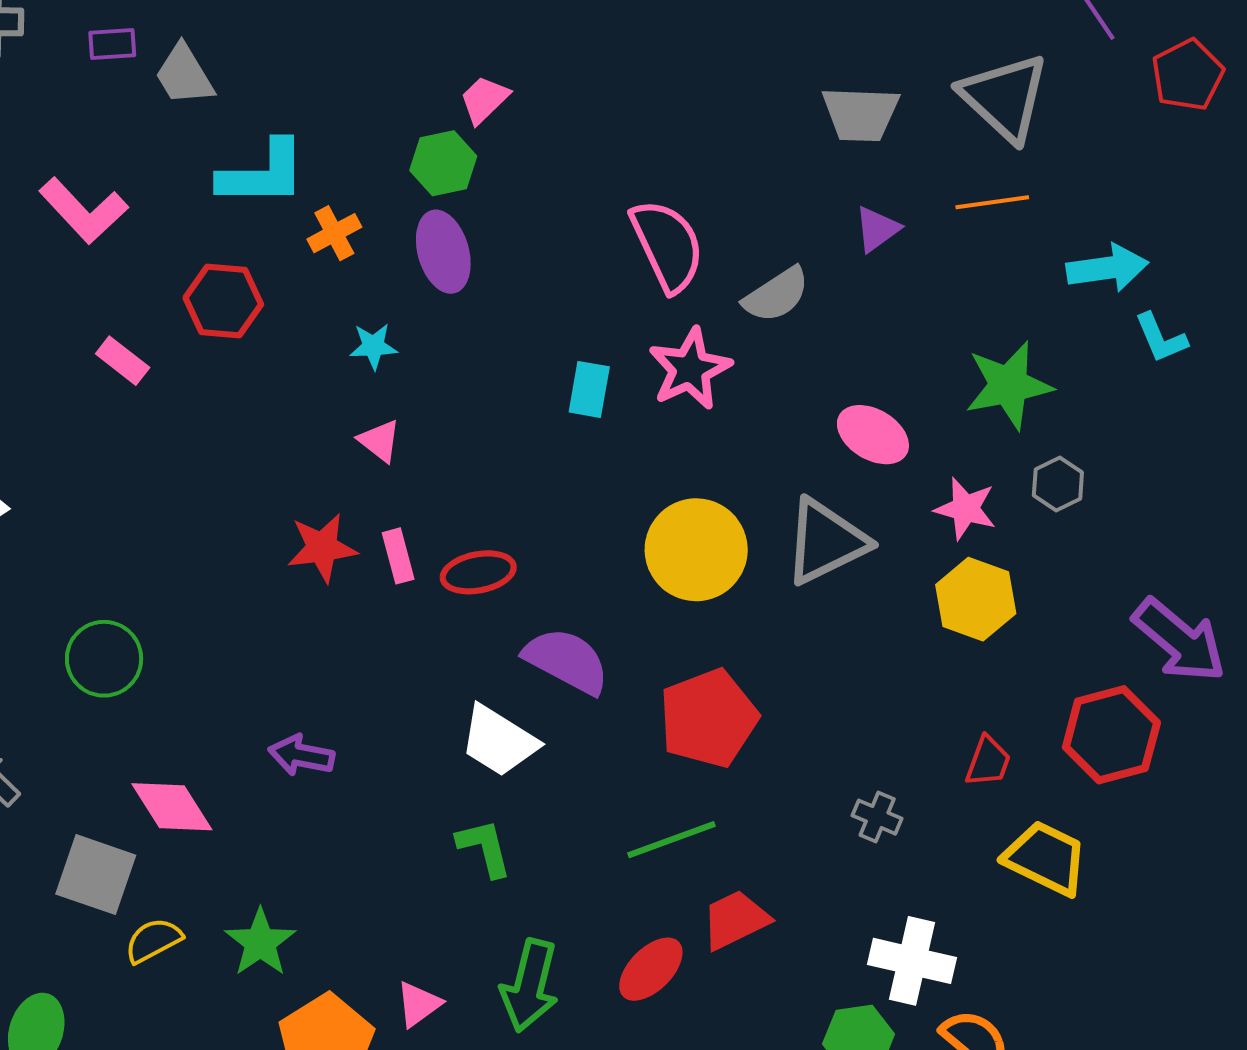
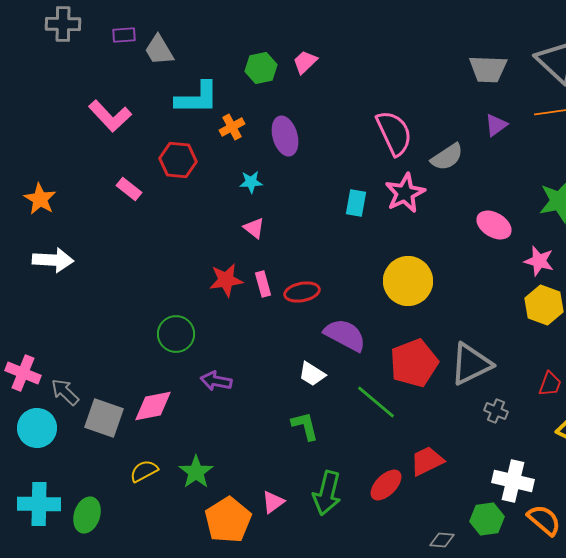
green hexagon: (443, 163) -> (261, 68), moved
gray triangle: (826, 542) -> (471, 364), moved
green circle: (104, 659) -> (176, 334), moved
white trapezoid: (499, 741) -> (312, 374), size x0.7
pink diamond: (172, 807) -> (153, 406), turned -69
green line: (671, 840) -> (376, 402), moved, turned 60
gray square: (96, 875) -> (104, 418), moved

